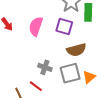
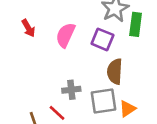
brown semicircle: (76, 50) -> (115, 71), turned 102
gray cross: (45, 67) -> (71, 90), turned -32

